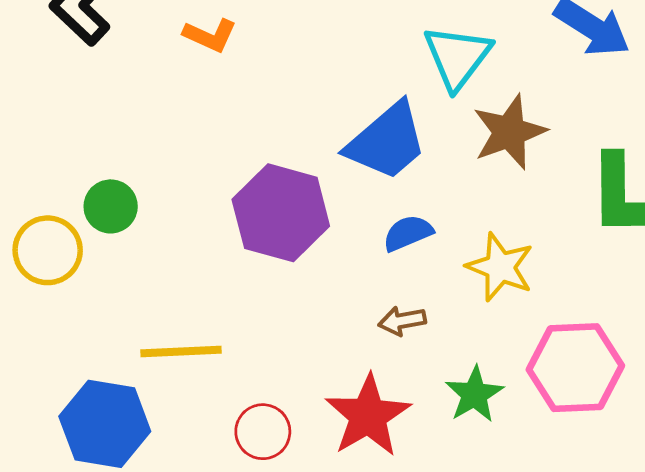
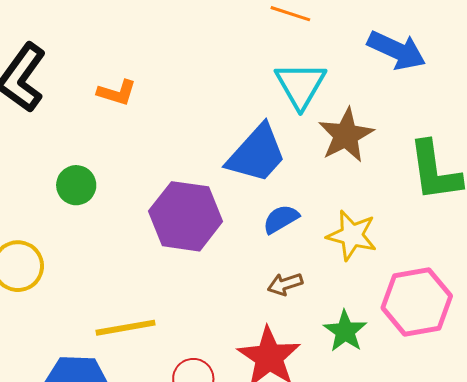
green circle: (111, 206) -> (76, 185), moved

